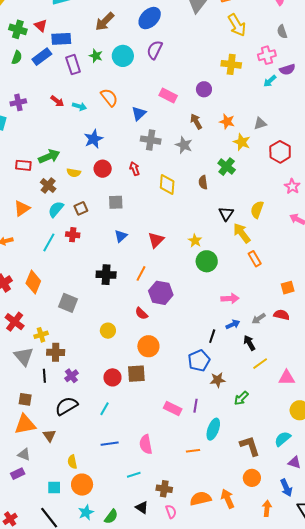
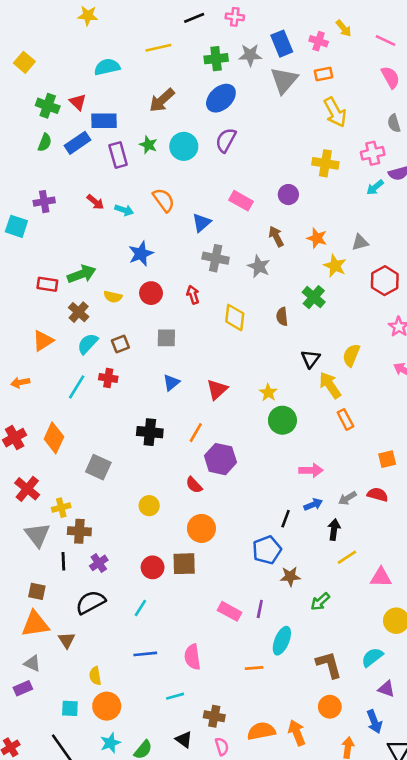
black arrow: (249, 343) -> (334, 530), turned 35

